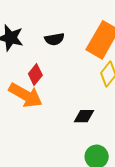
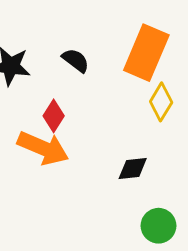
black semicircle: (54, 39) -> (76, 60), turned -126

